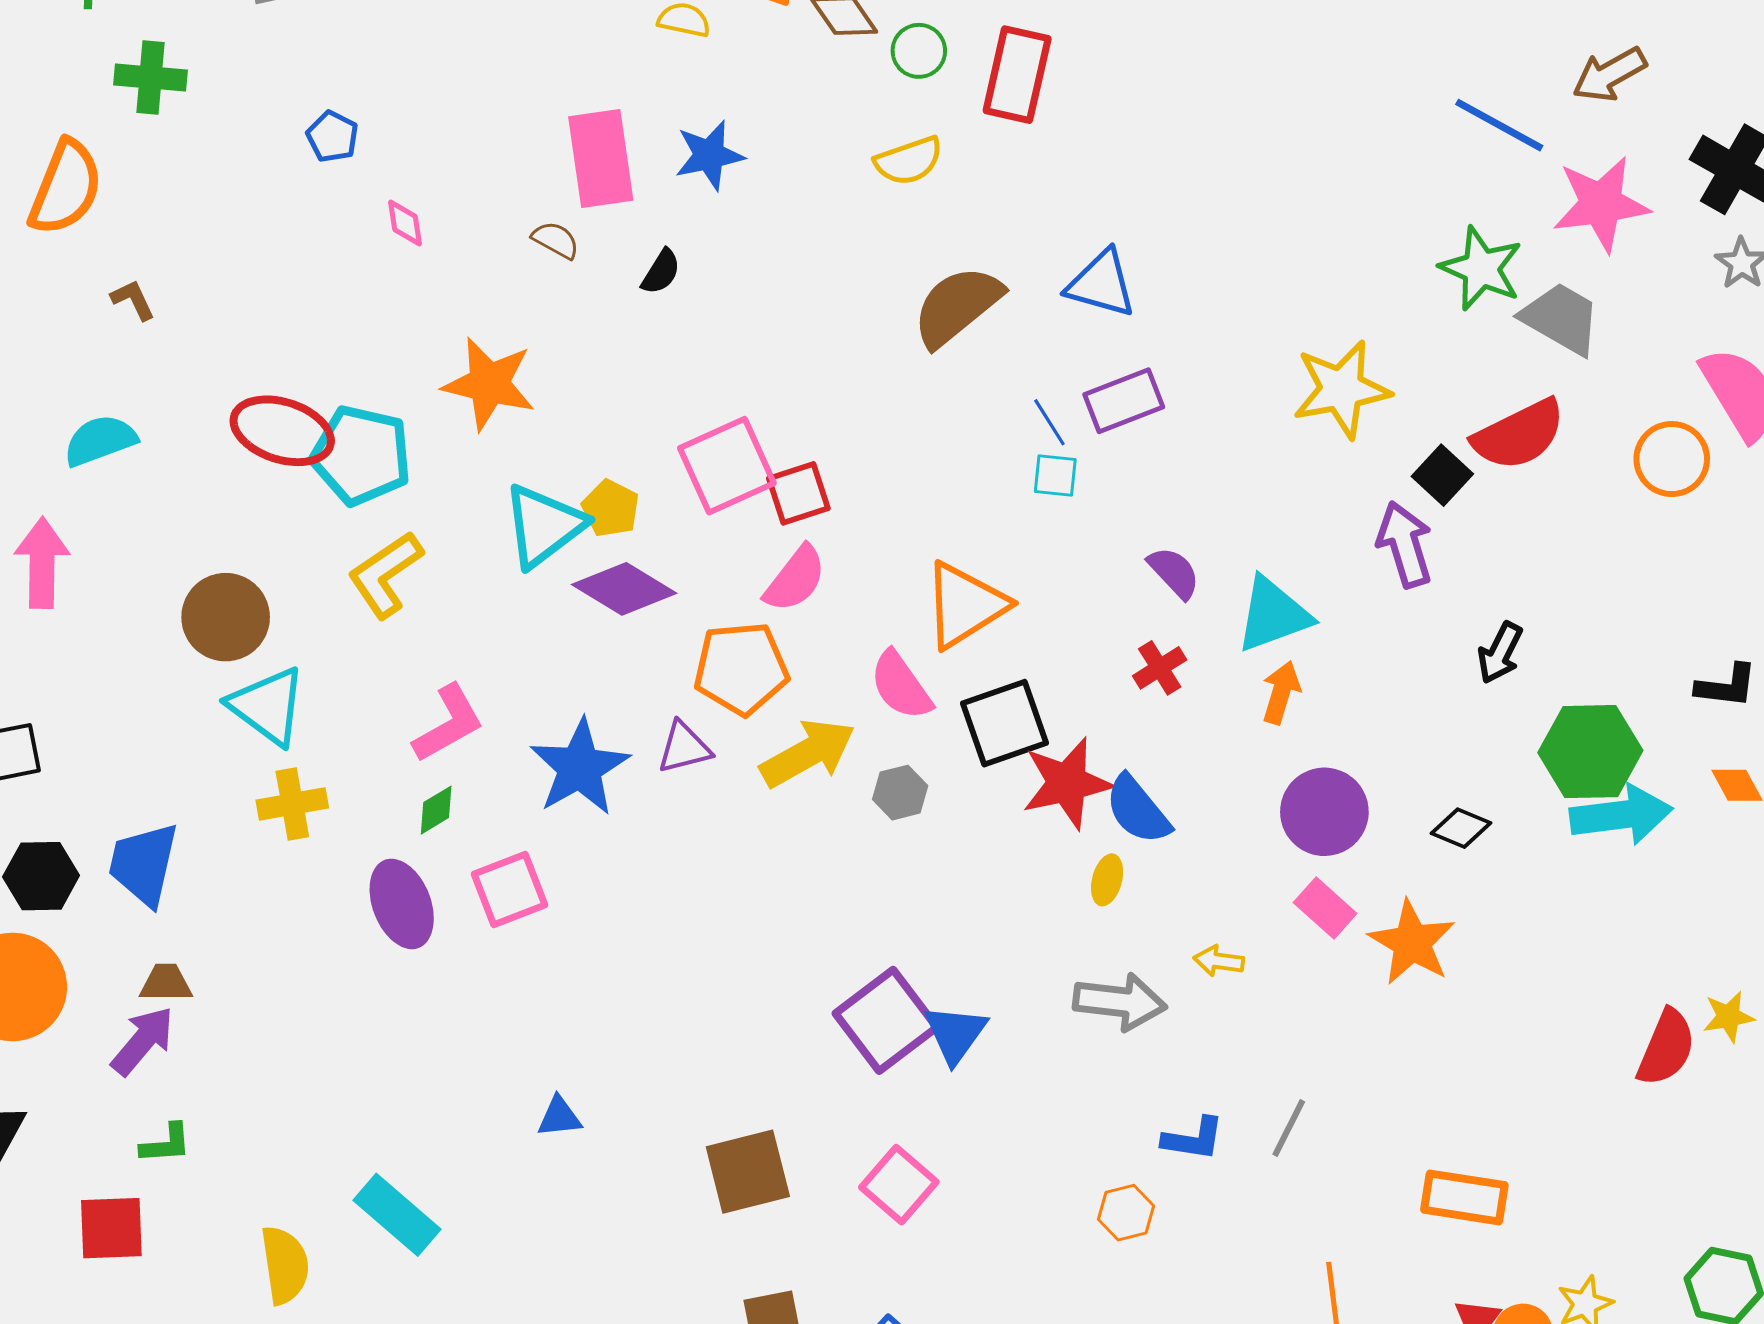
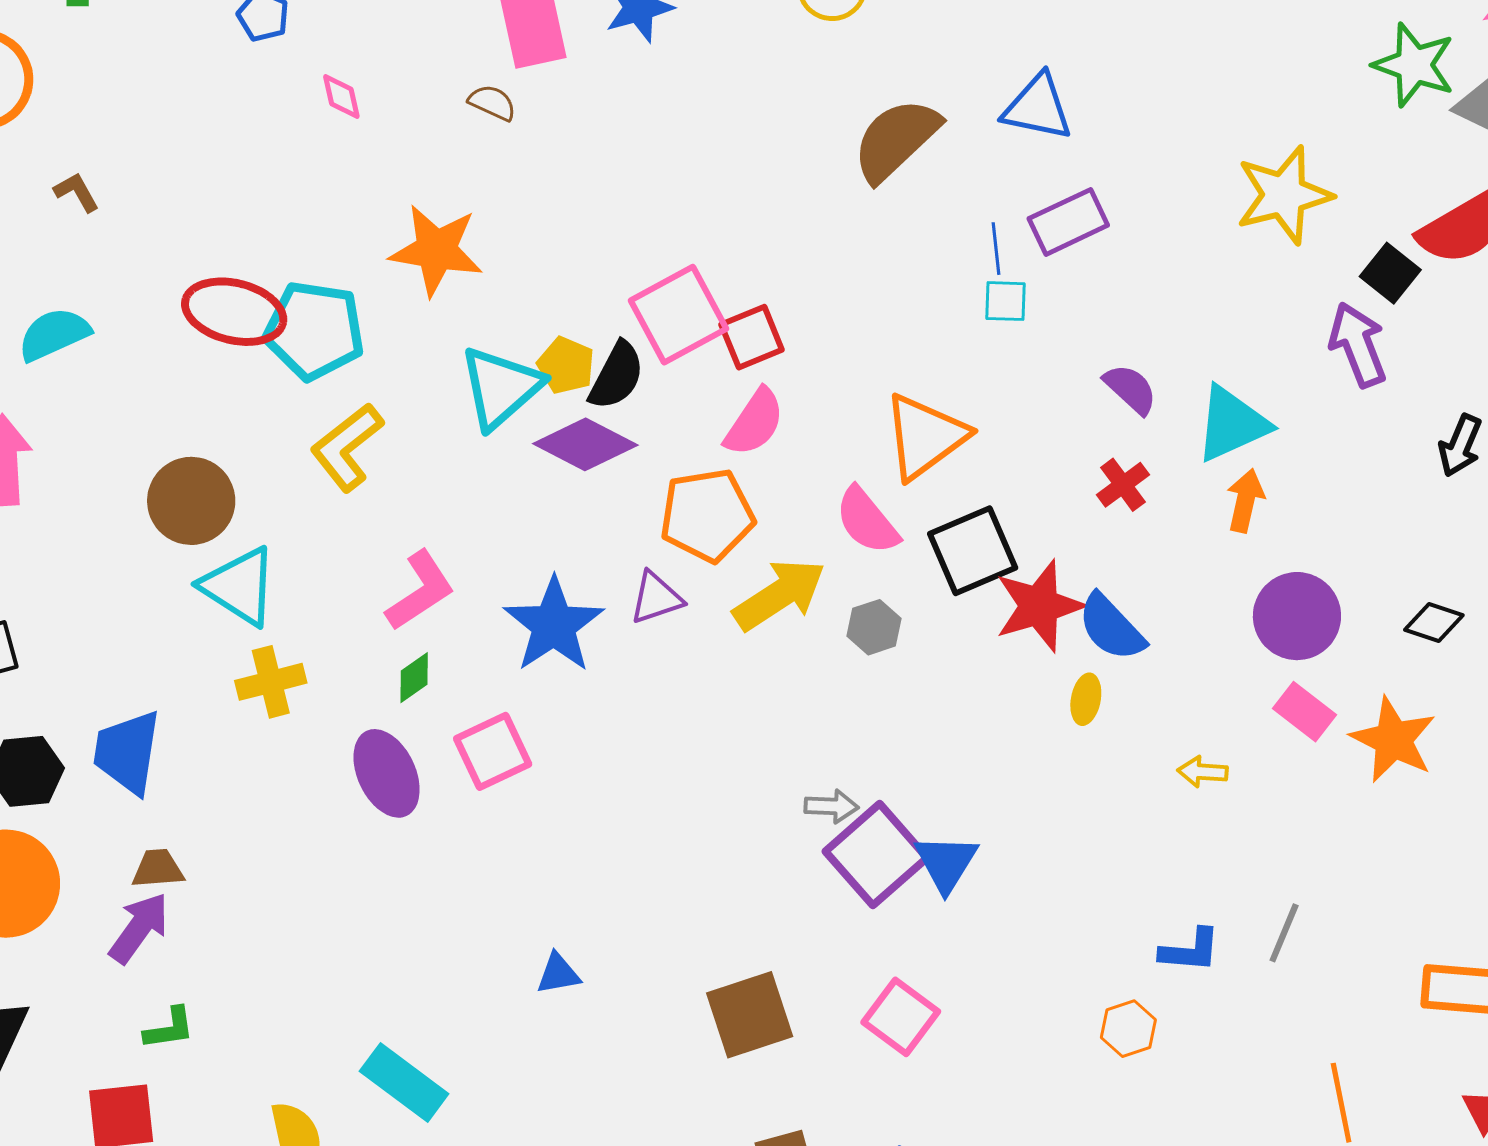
black semicircle: (661, 272) -> (617, 376), moved, size x1.5
blue line: (1049, 422) -> (996, 249), turned 30
gray arrow: (1120, 1002) -> (832, 806), moved, size x0.6

